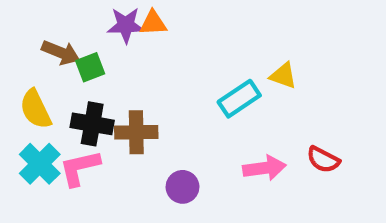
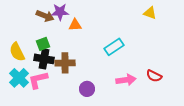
orange triangle: (153, 23) -> (75, 25), moved
brown arrow: (61, 52) -> (45, 16), moved
green square: (90, 67) -> (43, 44), moved
yellow triangle: (283, 76) -> (150, 13), moved

